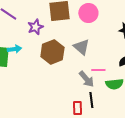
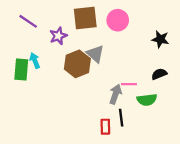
gray triangle: (81, 47) -> (95, 54), moved
cyan arrow: (14, 49) -> (35, 61), turned -104
gray arrow: (86, 79) -> (115, 94), turned -120

